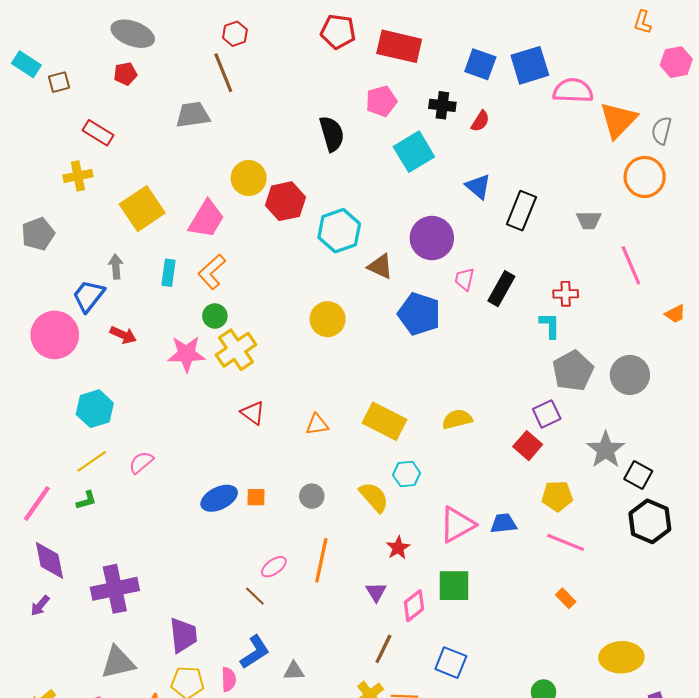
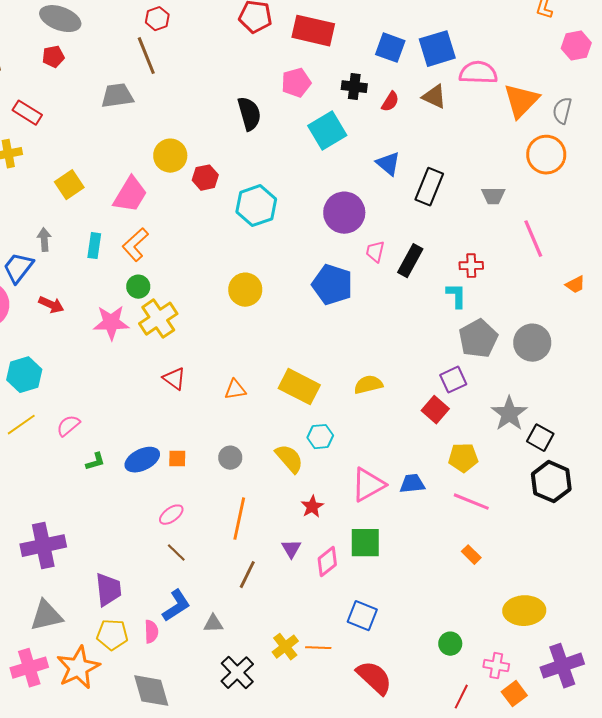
red hexagon: (285, 201) -> (205, 178), size x0.7
yellow square: (142, 209) -> (69, 185), size x0.7
brown triangle: (380, 266) -> (434, 97), moved
green L-shape: (86, 500) -> (95, 462), moved
pink ellipse: (274, 567) -> (171, 515), moved
brown line: (383, 649) -> (247, 575), moved

